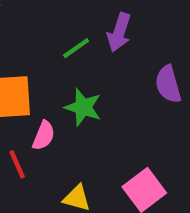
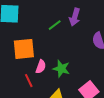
green star: (83, 107) -> (61, 69), moved

